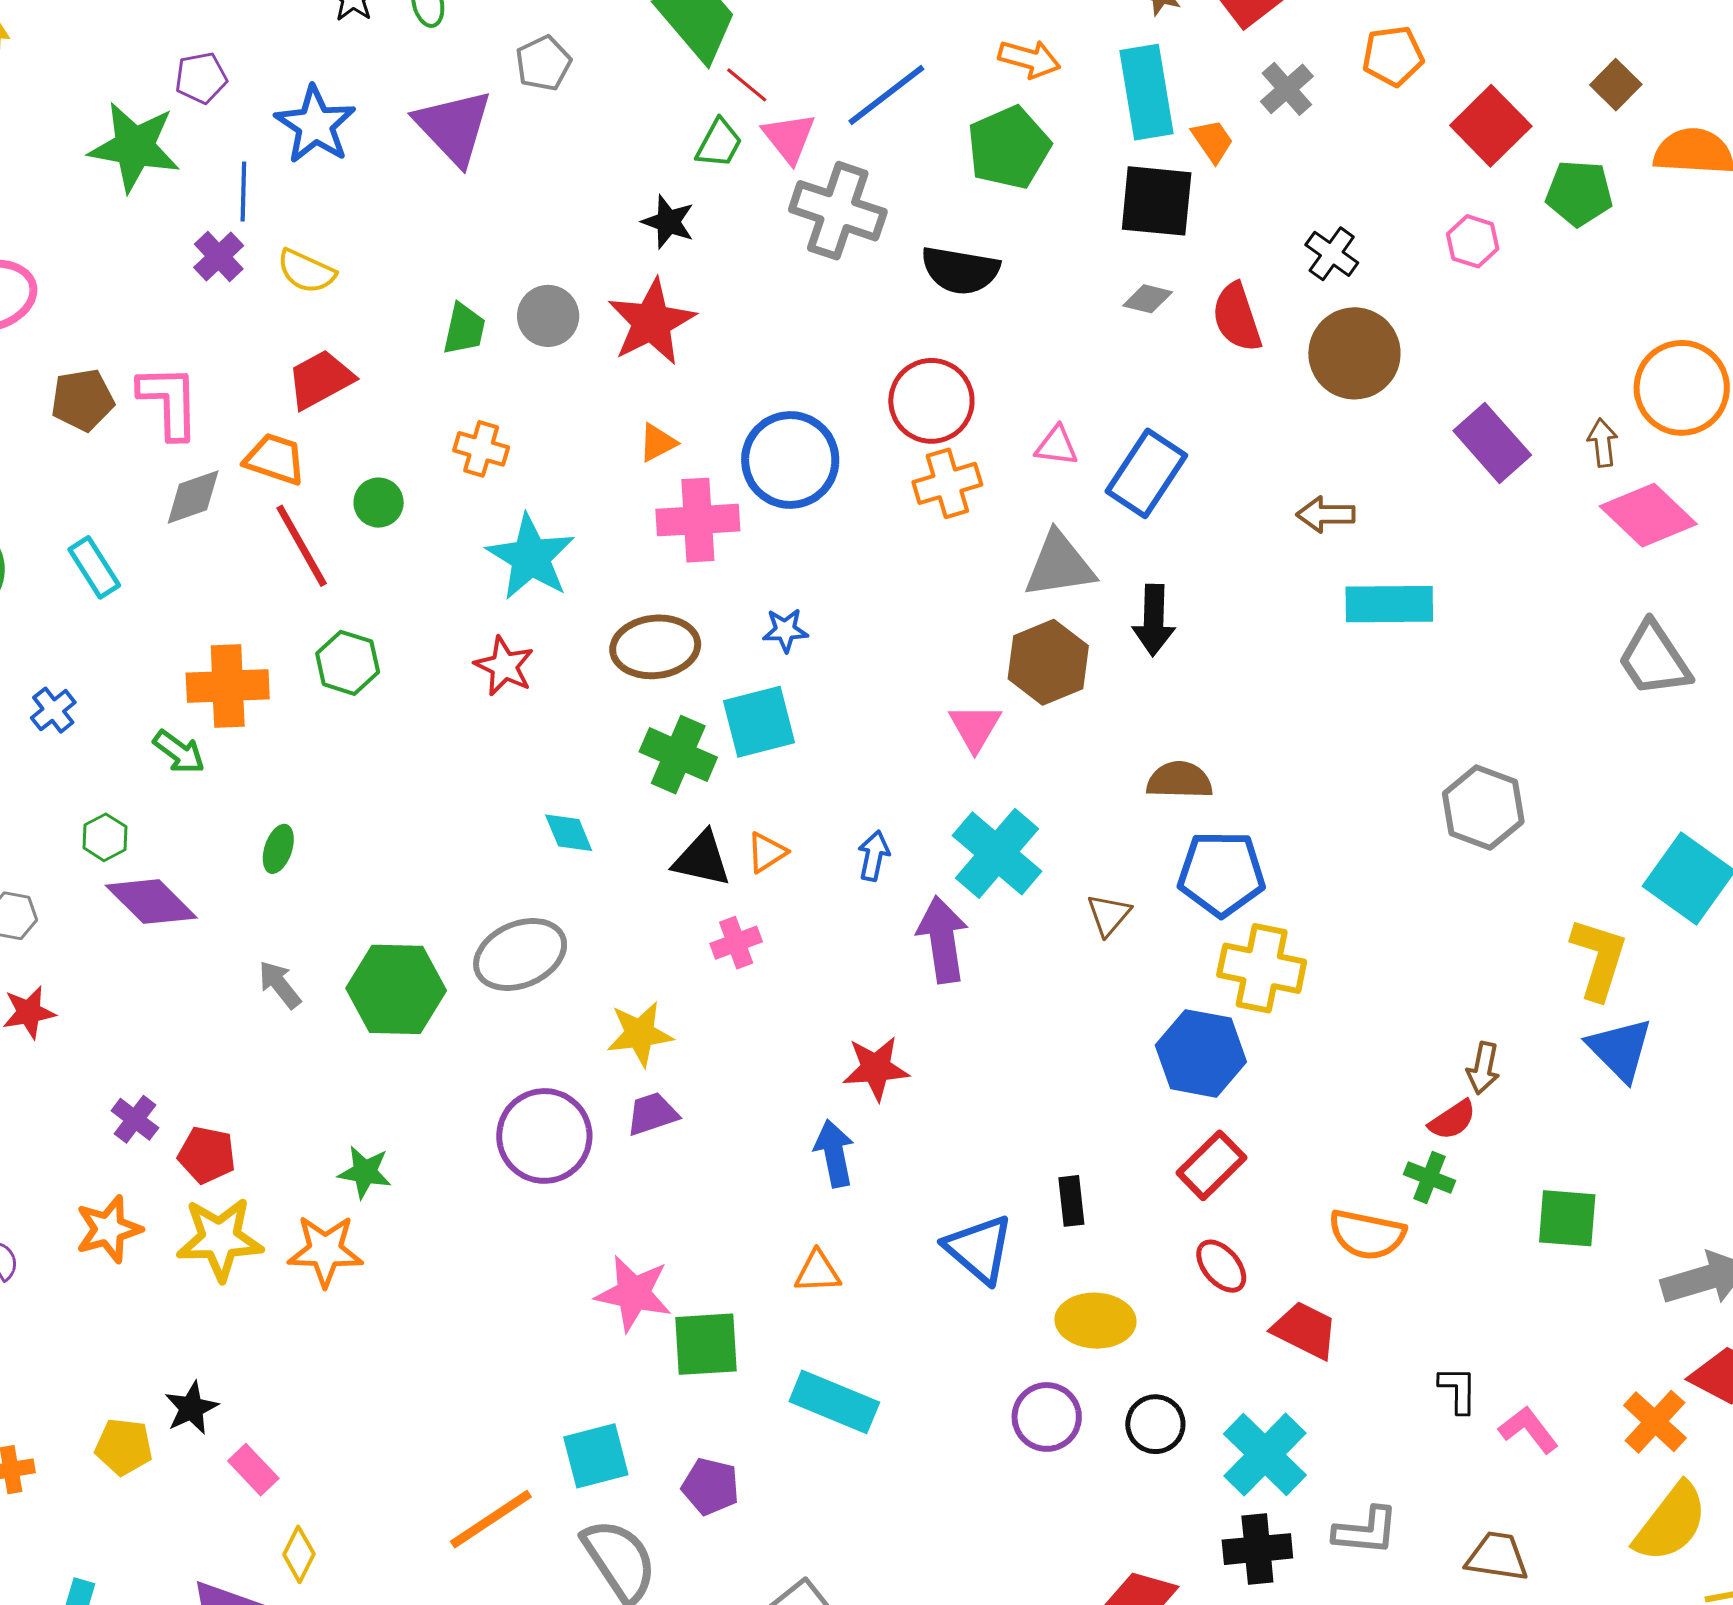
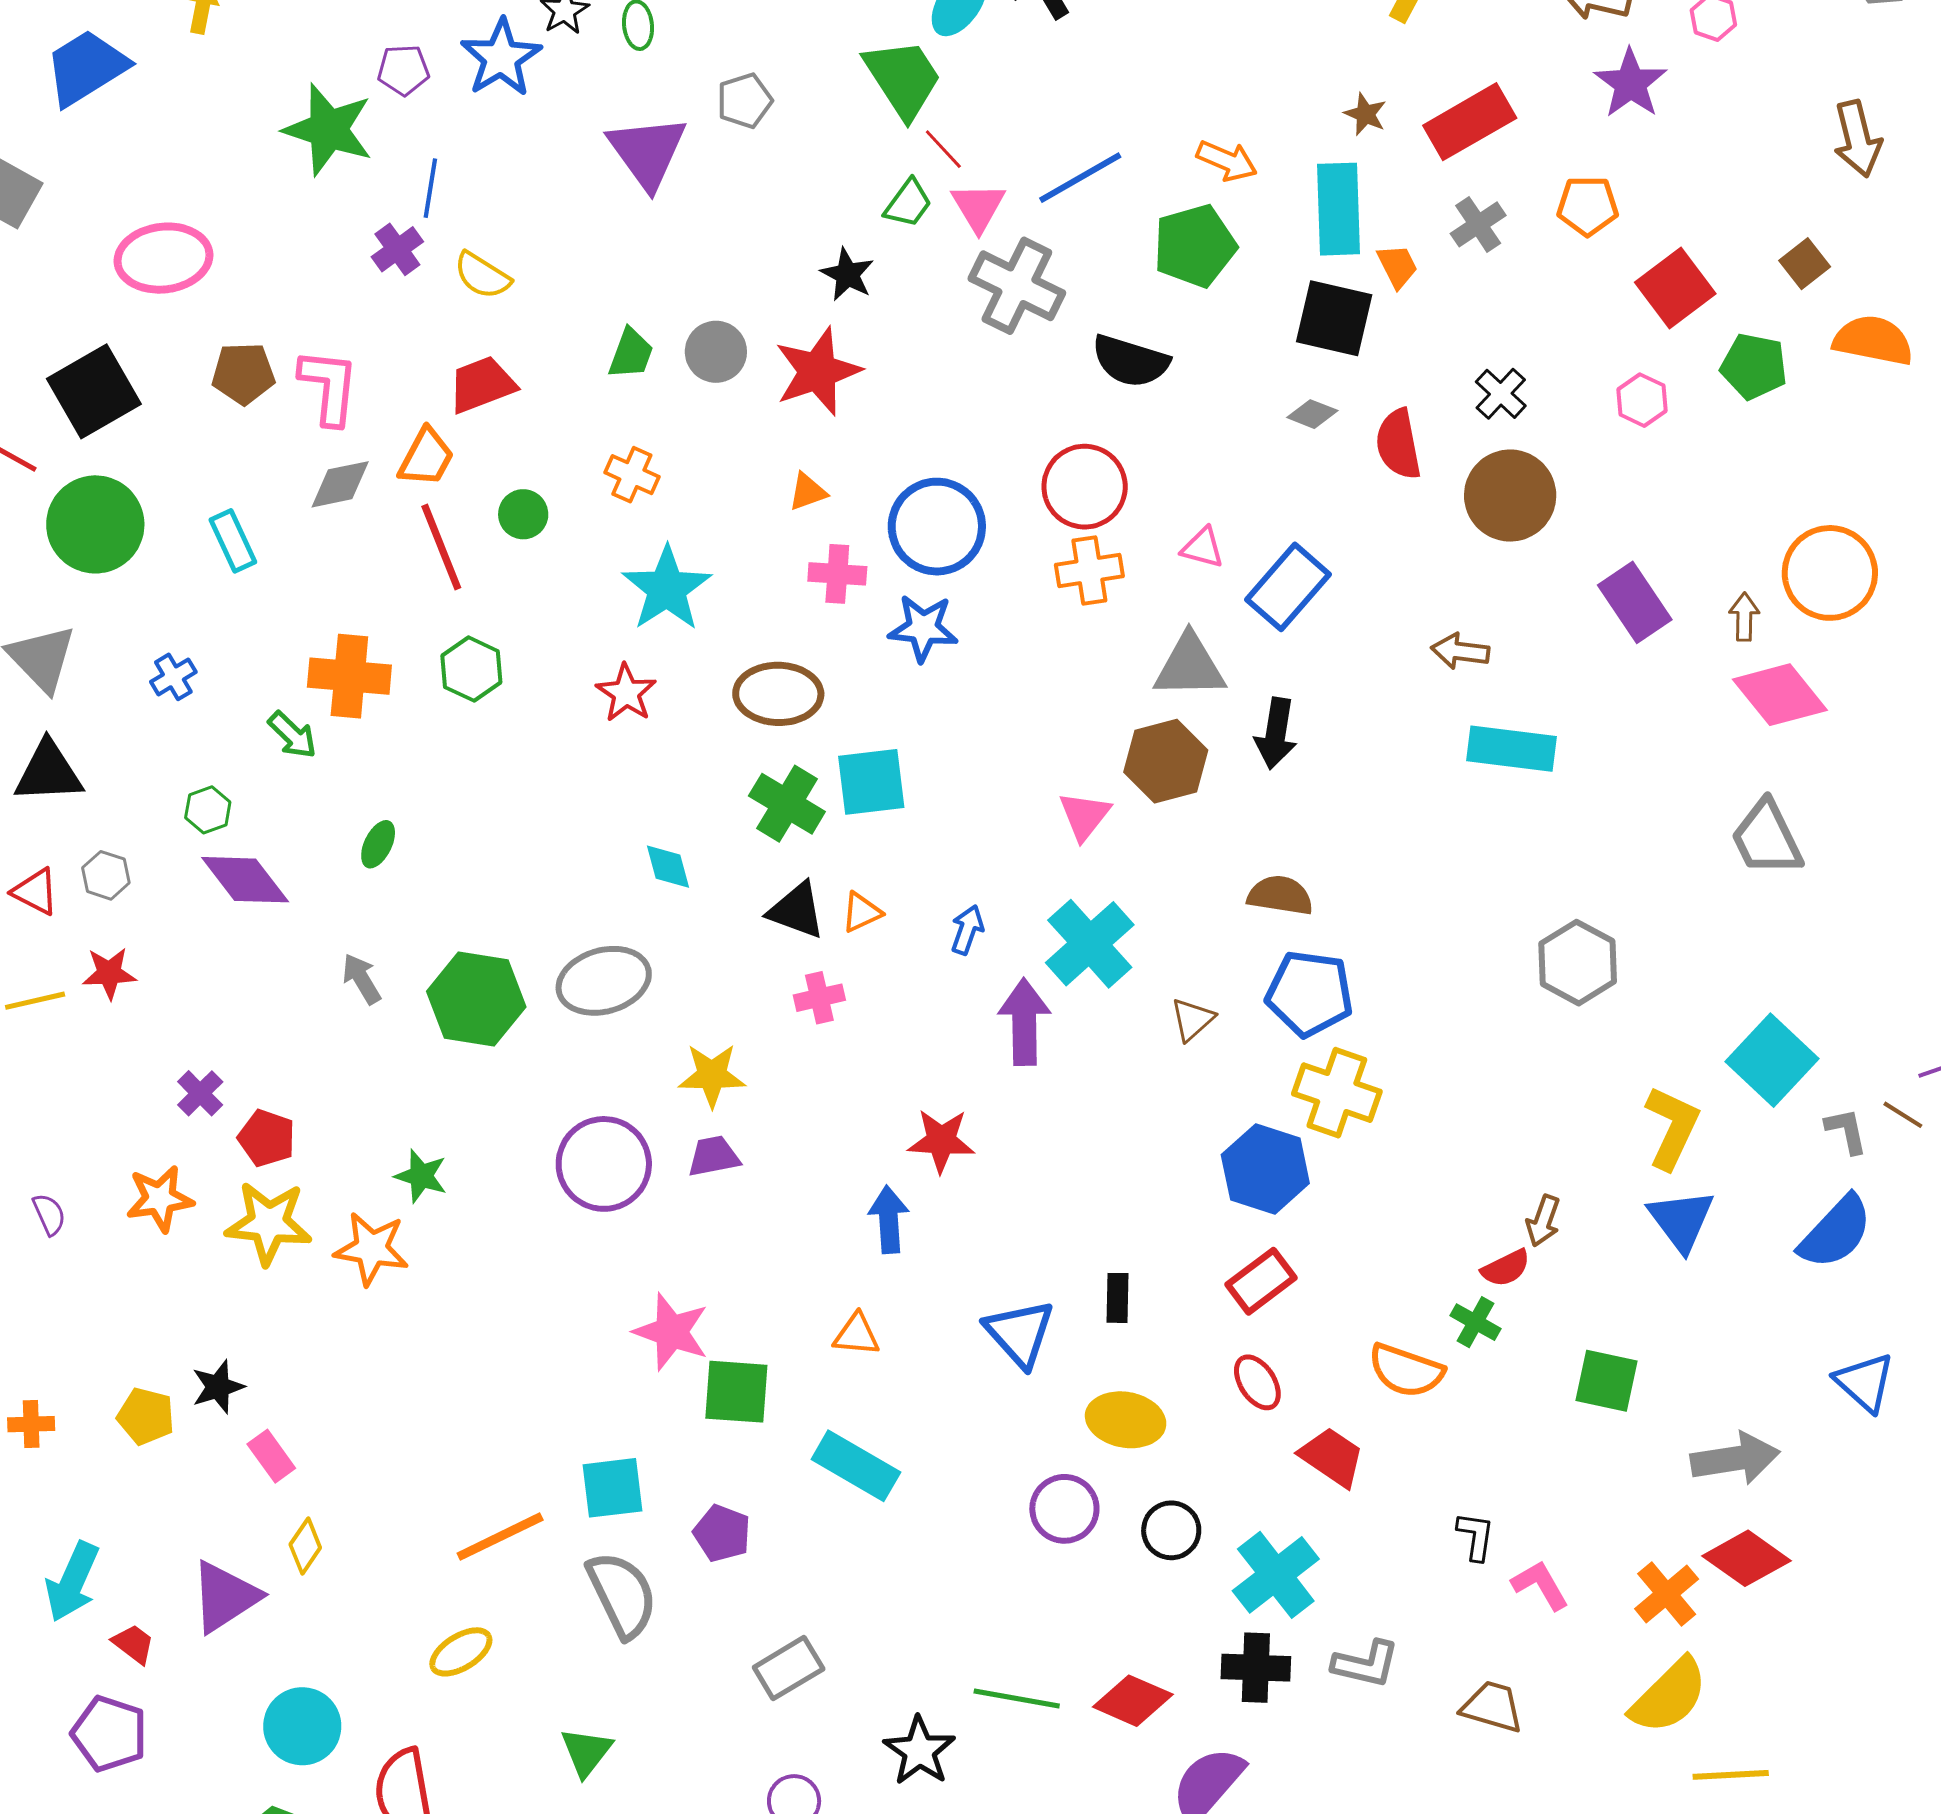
blue star: (315, 125) -> (501, 58), moved
orange trapezoid: (275, 459) -> (426, 457), turned 92
pink cross: (698, 520) -> (837, 574), size x0.7
blue star: (785, 630) -> (923, 628), moved, size x1.5

